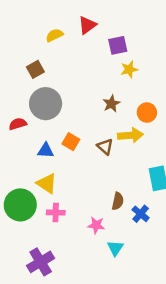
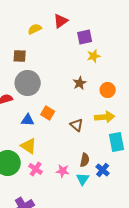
brown square: (35, 69) -> (20, 56), turned 32
yellow arrow: (130, 135) -> (105, 117), moved
brown triangle: (105, 147) -> (77, 125), moved
pink cross: (56, 213) -> (36, 169), turned 32
pink star: (96, 225) -> (63, 171), moved
cyan triangle: (115, 248) -> (83, 179), moved

